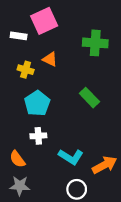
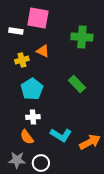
pink square: (44, 21) -> (38, 18), turned 35
yellow cross: (26, 70) -> (22, 60), turned -32
orange semicircle: (17, 159) -> (27, 137), moved
white circle: (77, 189) -> (41, 163), moved

